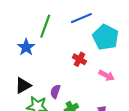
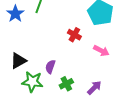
blue star: (26, 47) -> (15, 14), moved

